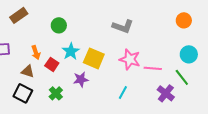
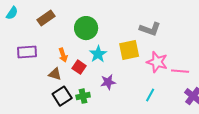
green circle: (59, 25) -> (86, 28), size x1.5
yellow square: (94, 58) -> (129, 50), moved, turned -35
black square: (23, 93) -> (62, 96), moved, turned 30
green cross: (56, 93) -> (83, 96), turned 32

